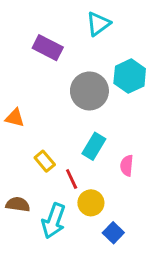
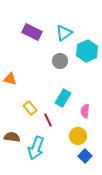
cyan triangle: (98, 24) -> (64, 33), moved
gray circle: (89, 91) -> (60, 61), size x0.6
yellow circle: (91, 203) -> (78, 136), moved
blue square: (113, 233) -> (85, 156), moved

